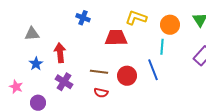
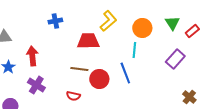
blue cross: (83, 18) -> (55, 21), turned -32
yellow L-shape: (136, 18) -> (108, 21), turned 120
brown line: (99, 72) -> (79, 69), moved

